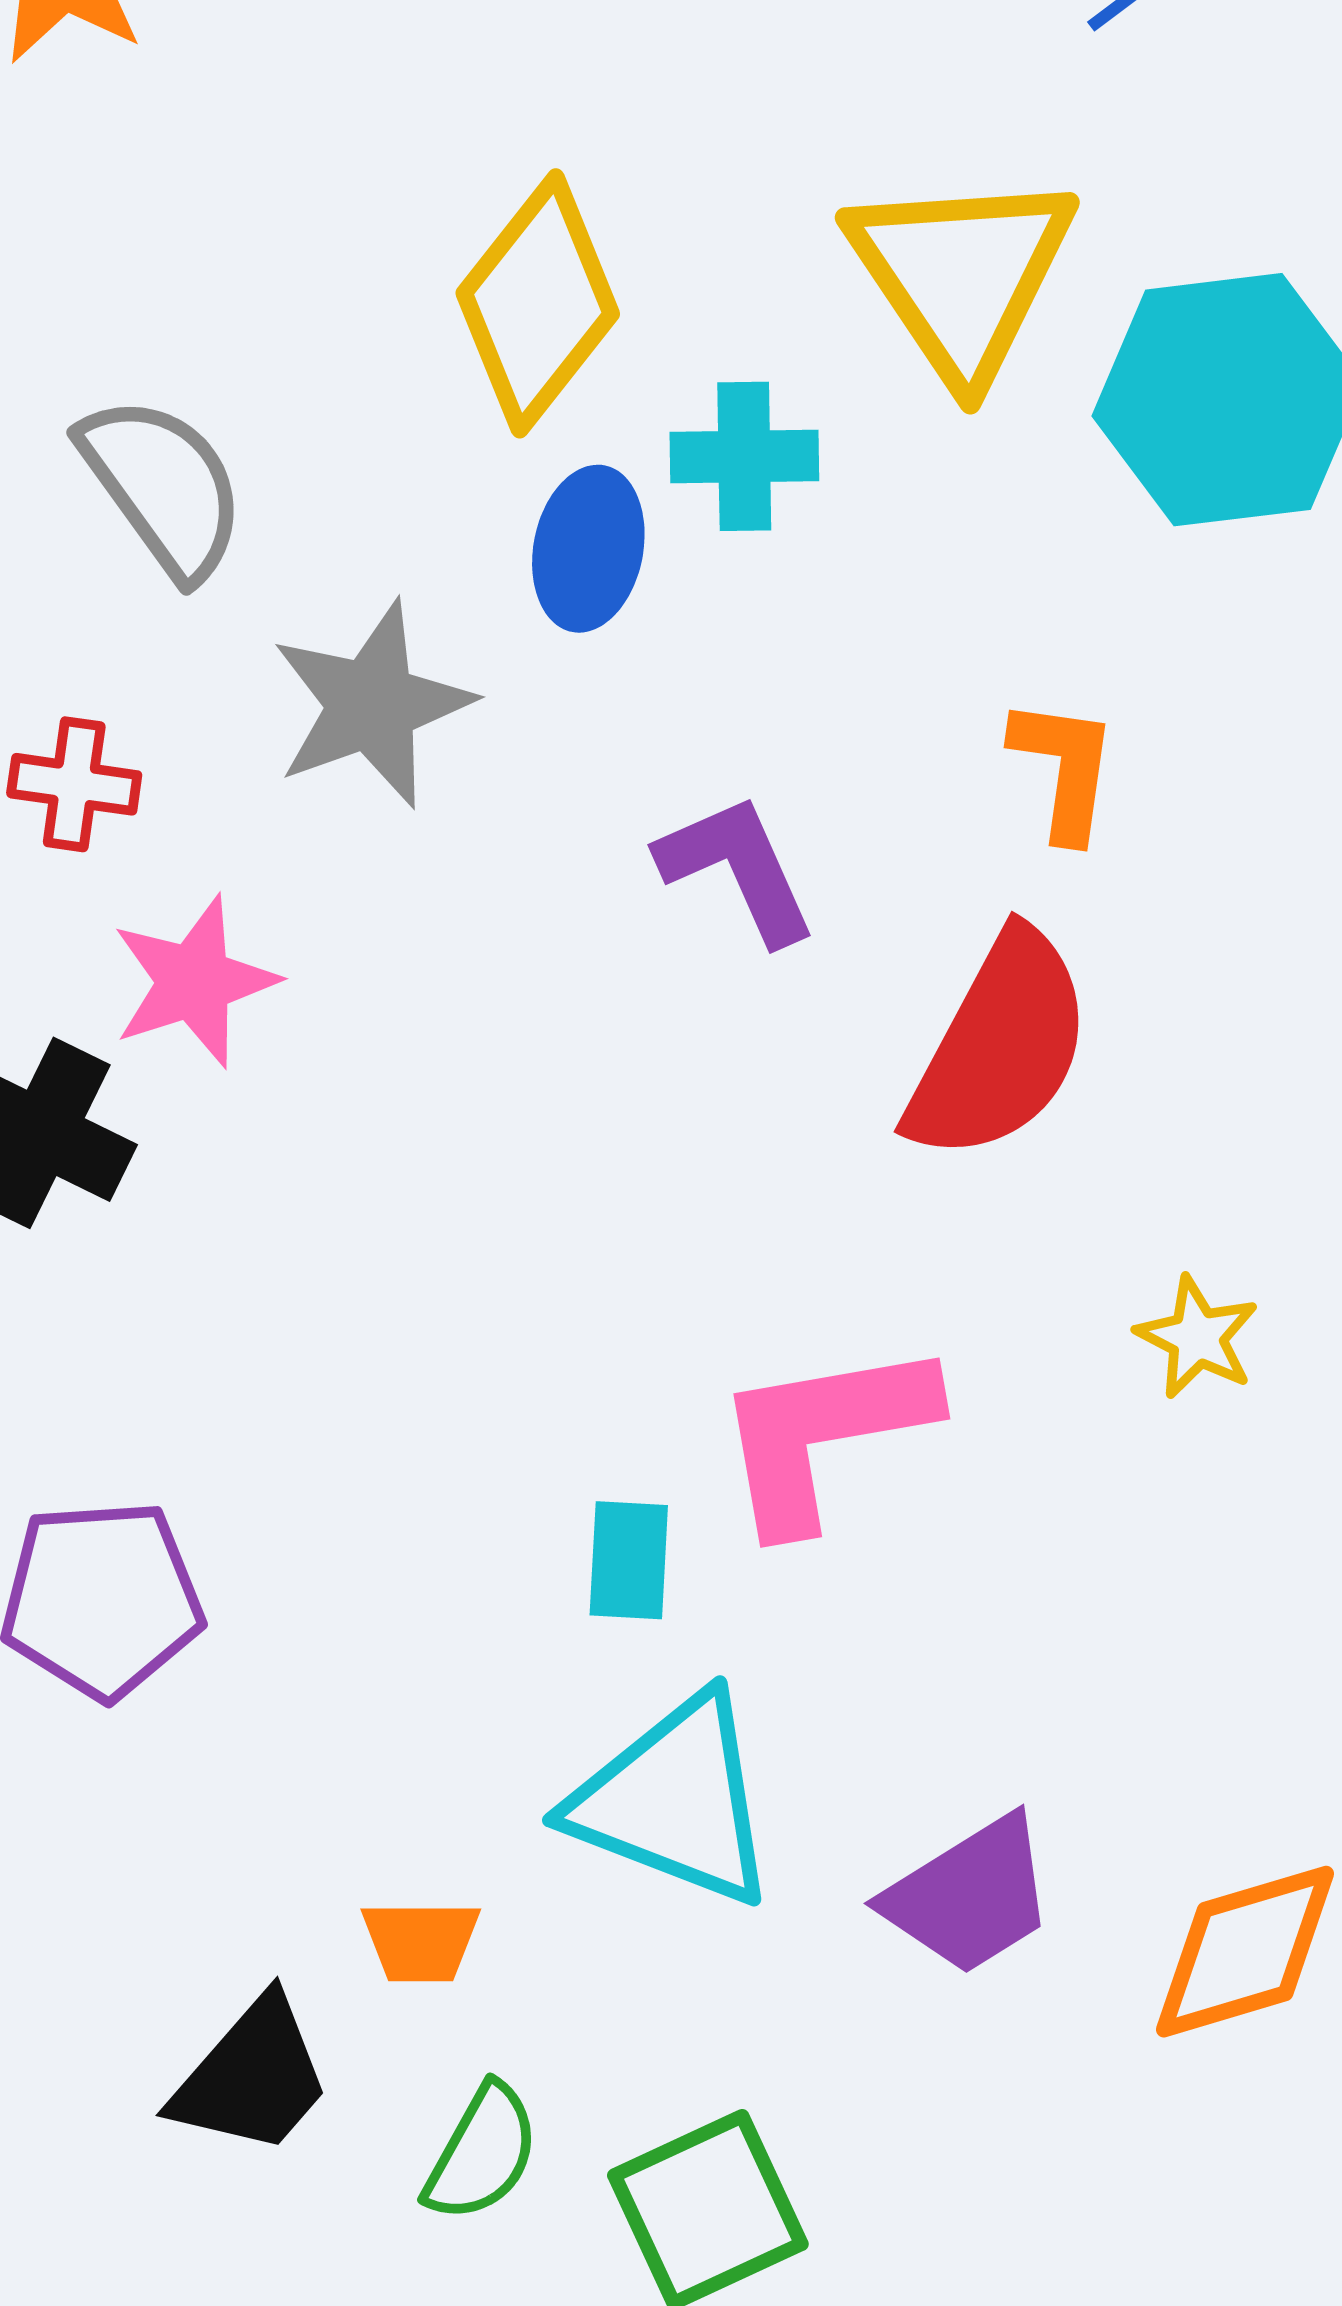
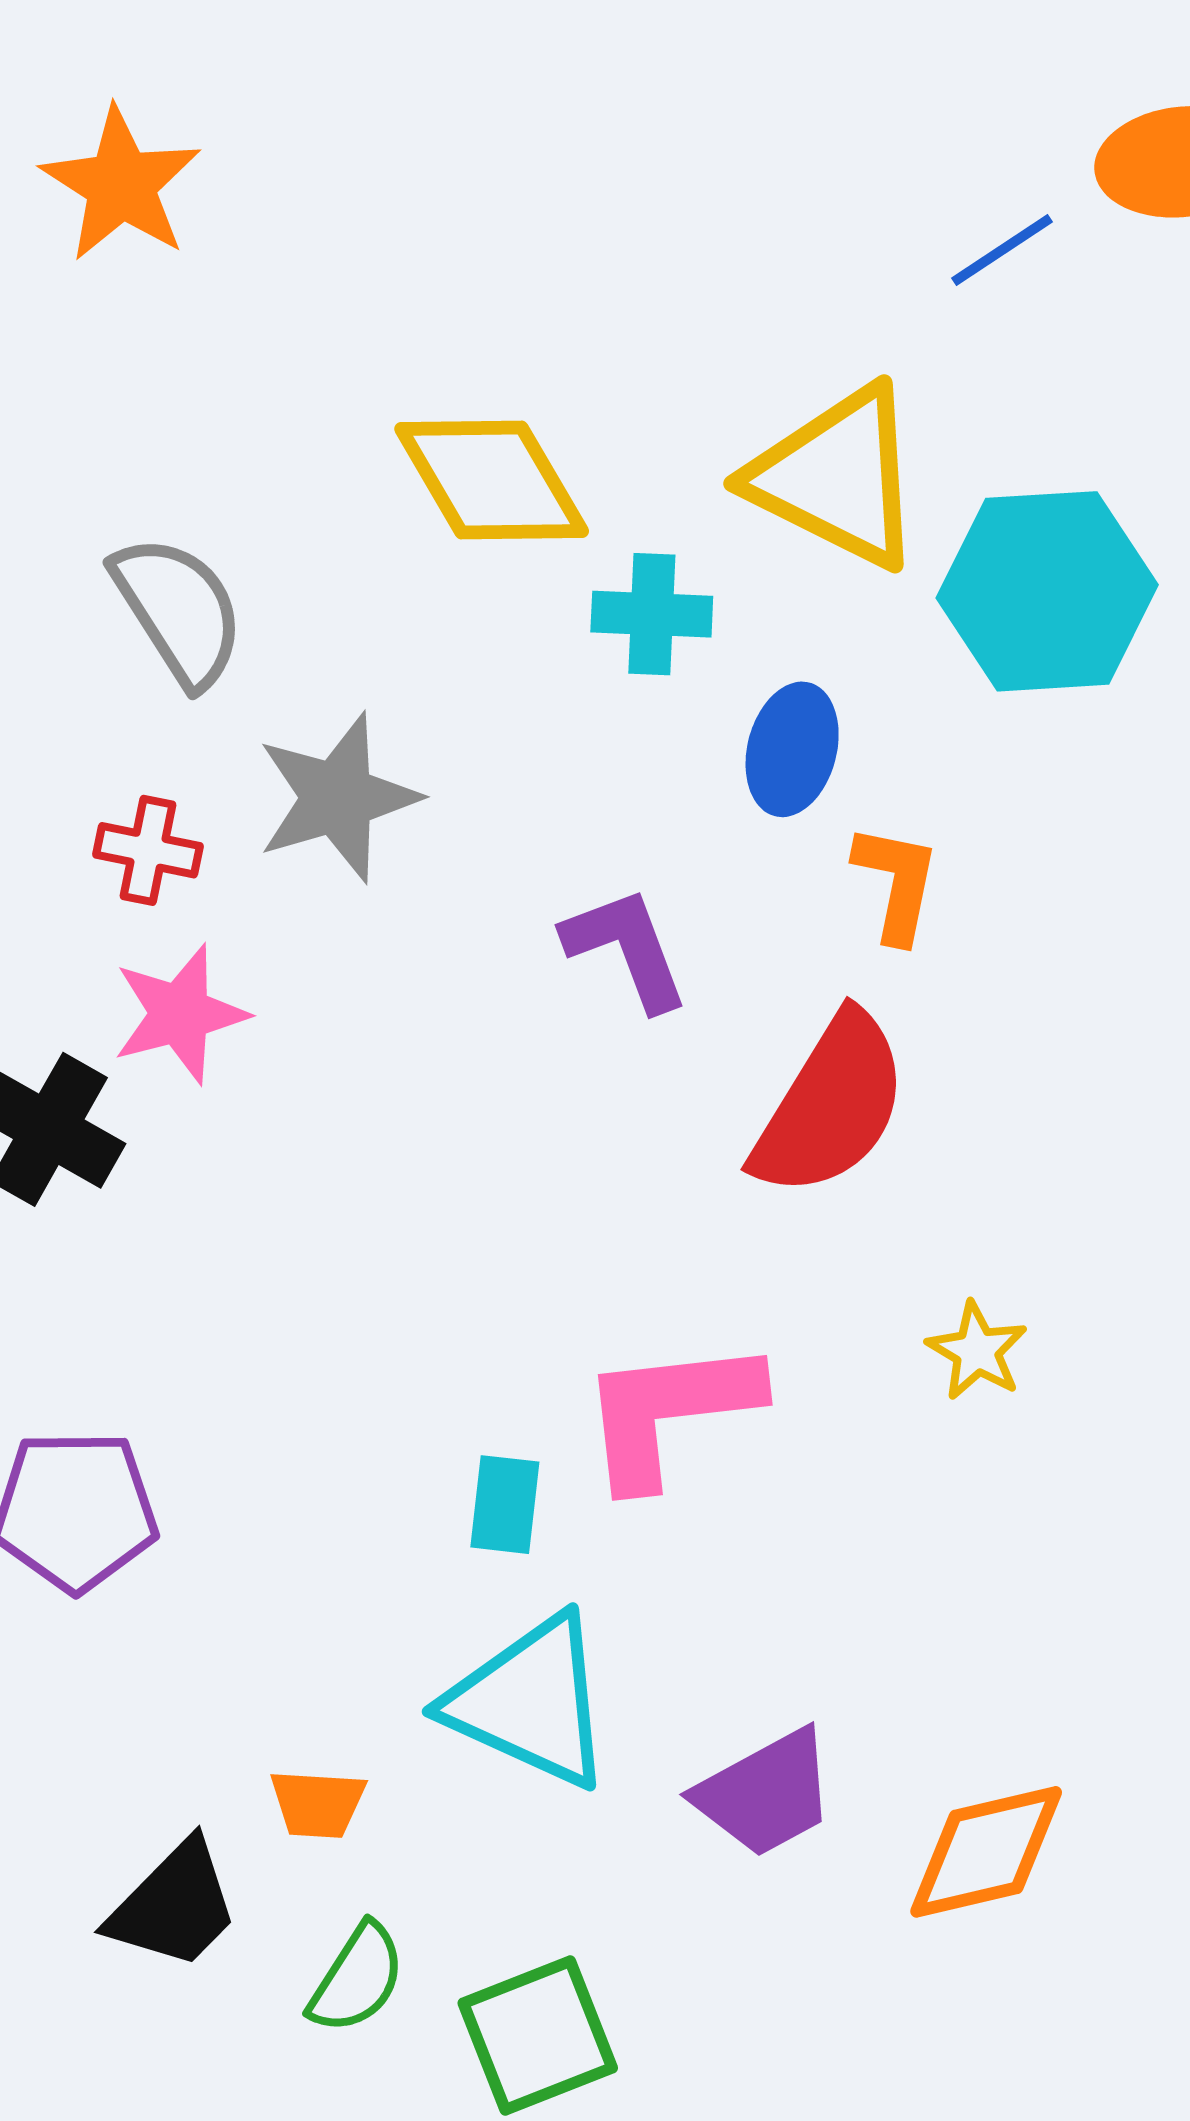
yellow triangle: (962, 275) -> (837, 477), turned -33
yellow diamond: (538, 303) -> (492, 480), turned -72
blue ellipse: (588, 549) -> (792, 749), moved
red cross: (74, 784) -> (148, 850), moved

